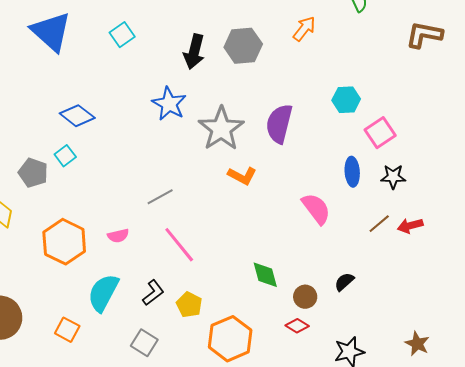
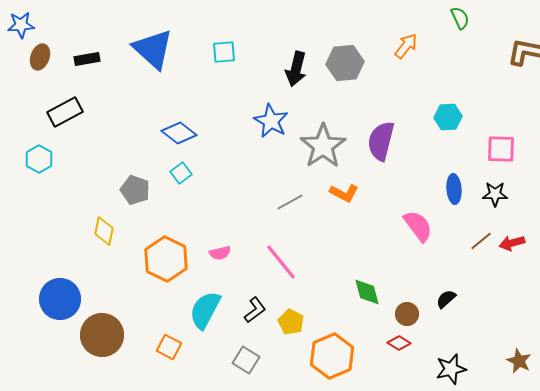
cyan square: (122, 35) -> (224, 52), turned 30
pink square: (380, 133) -> (501, 149), moved, turned 36
cyan square: (65, 156) -> (181, 173), moved
gray line: (160, 197) -> (290, 202), moved

